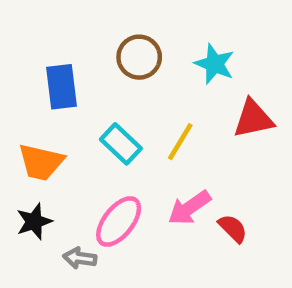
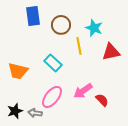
blue rectangle: (62, 87) -> (33, 16), moved
yellow line: (180, 142) -> (79, 46), moved, turned -42
black star: (34, 222) -> (15, 111), moved

